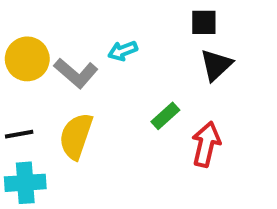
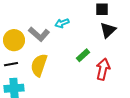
yellow circle: (27, 59) -> (14, 40), moved

